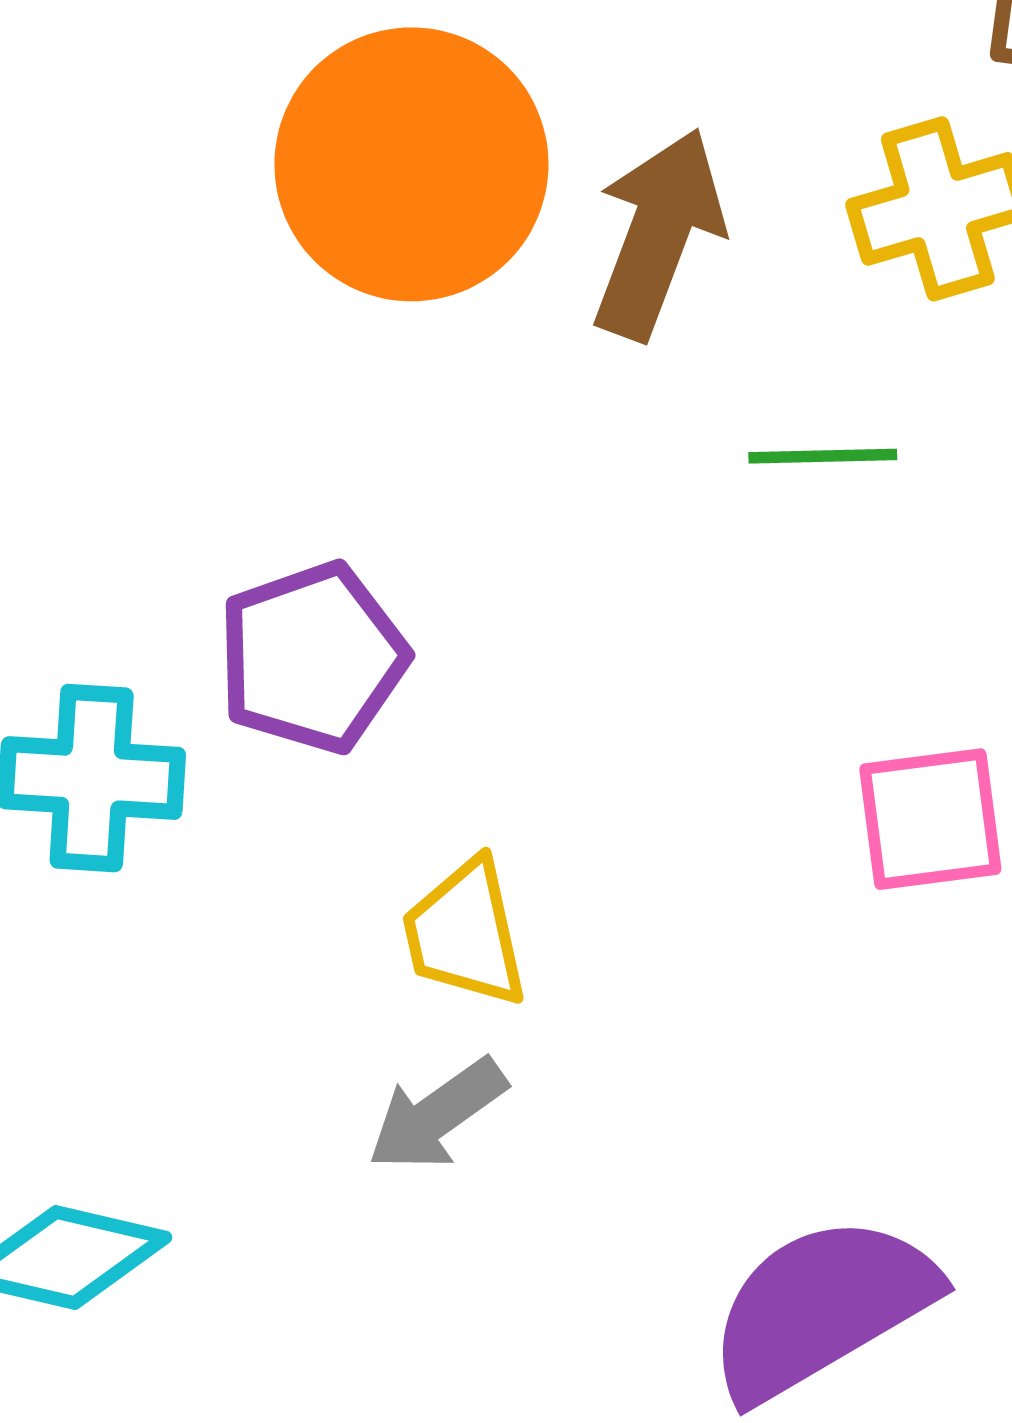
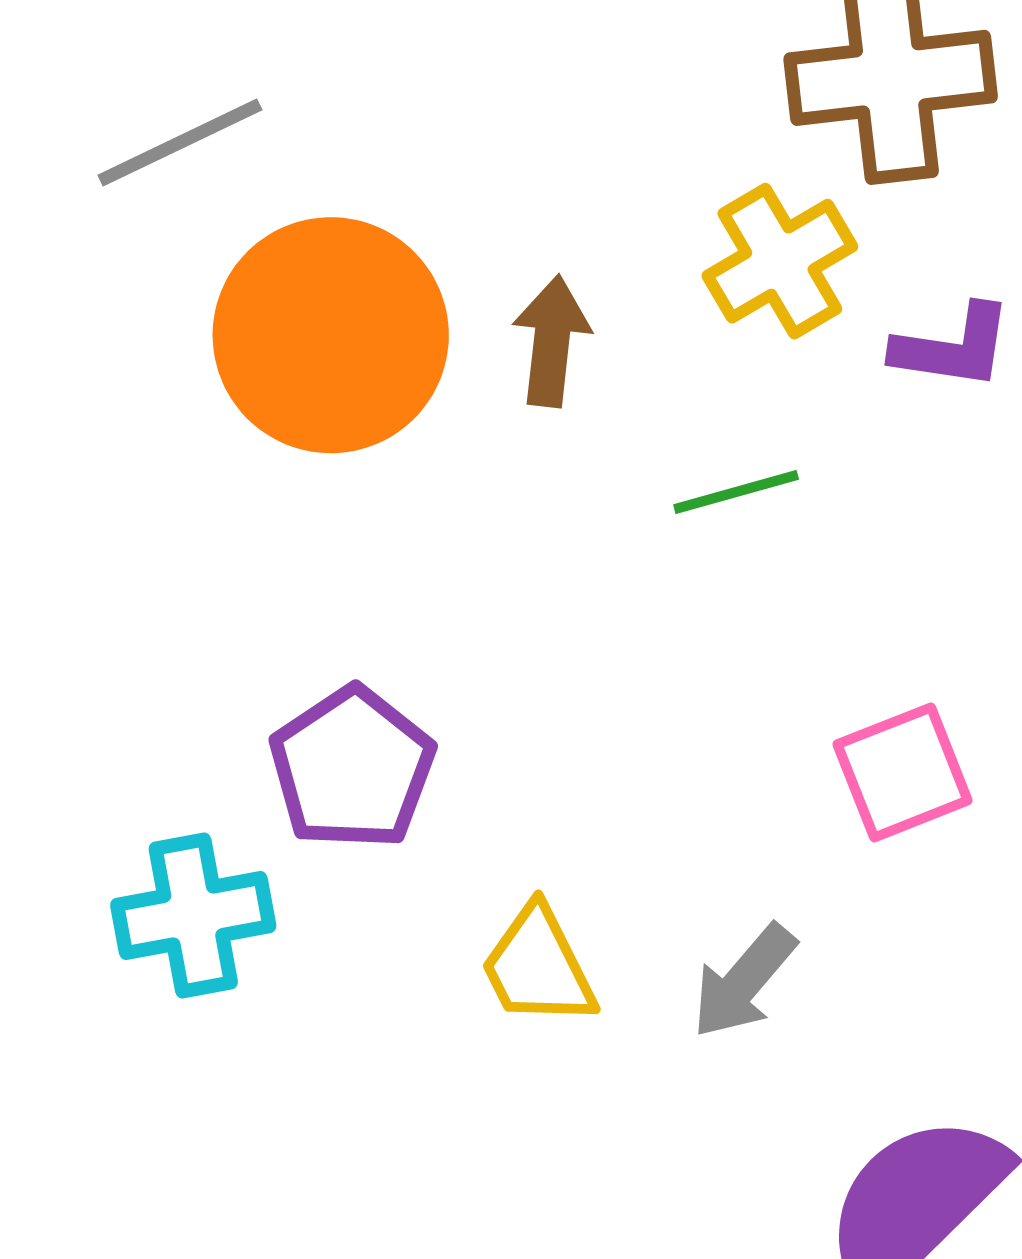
brown arrow: (658, 234) -> (551, 341), size x0.7
gray arrow: (437, 1115) -> (744, 981), moved

